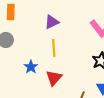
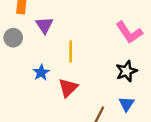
purple triangle: (52, 22) -> (44, 25), moved, turned -42

